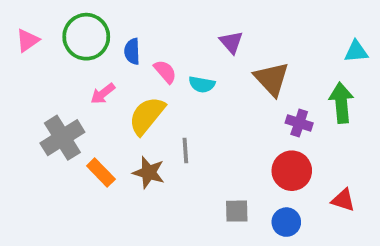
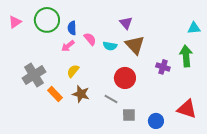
brown triangle: (272, 79) -> (135, 45), moved
pink arrow: (103, 94) -> (68, 46), moved
yellow semicircle: (147, 116) -> (73, 71), moved, size x0.6
gray line: (185, 150) -> (111, 99), moved, turned -56
red circle: (292, 171) -> (125, 78), moved
red triangle: (343, 200) -> (187, 109), size x1.5

